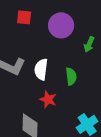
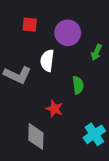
white semicircle: (41, 69) -> (47, 61), moved

